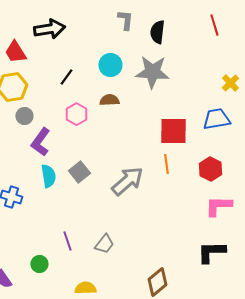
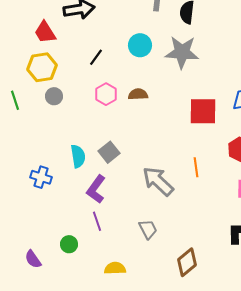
brown semicircle: (109, 100) -> (138, 94), moved
purple L-shape: (40, 142) -> (96, 189), moved
orange line: (166, 164) -> (196, 167), moved
gray arrow: (127, 181) -> (158, 181), moved, turned -96
gray trapezoid: (104, 244) -> (148, 229), moved, turned -65

